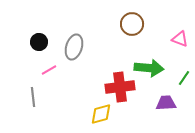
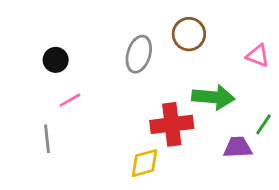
gray ellipse: (74, 47) -> (139, 54), moved
green line: (184, 78) -> (264, 124), moved

